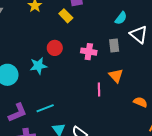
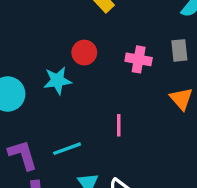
pink line: (99, 89) -> (119, 125), moved
purple L-shape: (18, 113) -> (23, 155), turned -85

